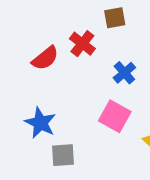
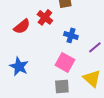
blue cross: (124, 73) -> (71, 35), turned -32
gray square: (63, 155) -> (62, 86), moved

